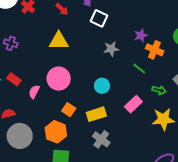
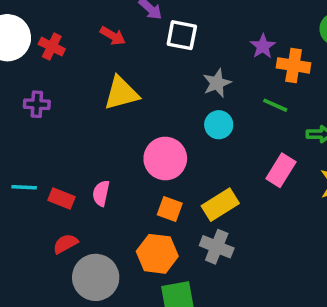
purple cross: (11, 43) -> (37, 104), moved
red rectangle: (14, 79) -> (61, 199), moved
pink circle: (59, 79) -> (165, 159), moved
cyan circle: (102, 86) -> (219, 125), moved
gray cross: (101, 139) -> (217, 247), moved

